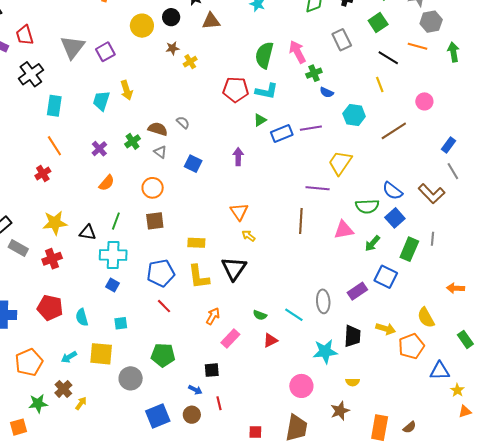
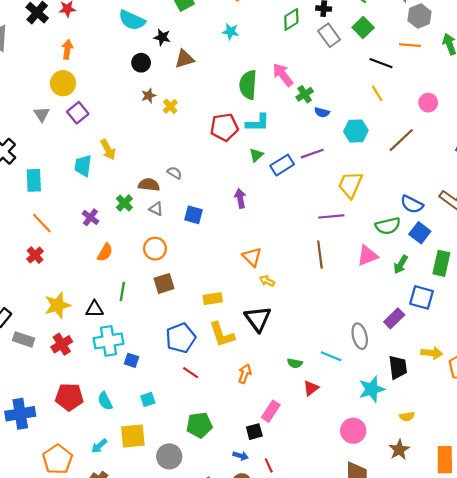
yellow circle: (142, 26) -> (63, 83), moved
gray rectangle: (342, 40) -> (329, 35), moved
gray triangle: (72, 47) -> (42, 114), size x0.6
cyan cross: (113, 255) -> (108, 341), moved
pink rectangle: (230, 338) -> (271, 411), moved

